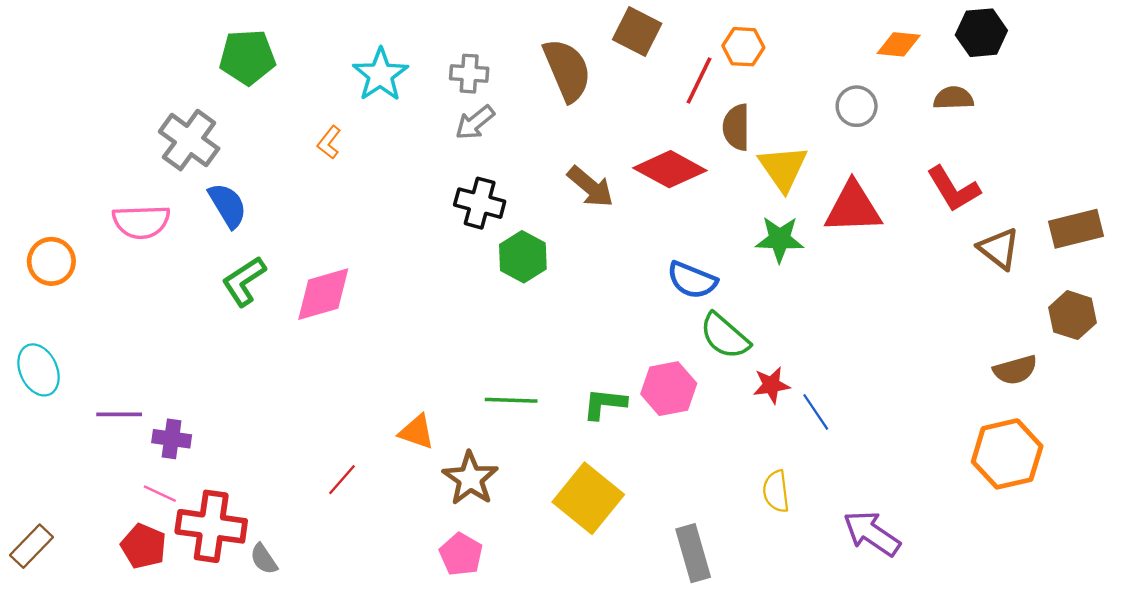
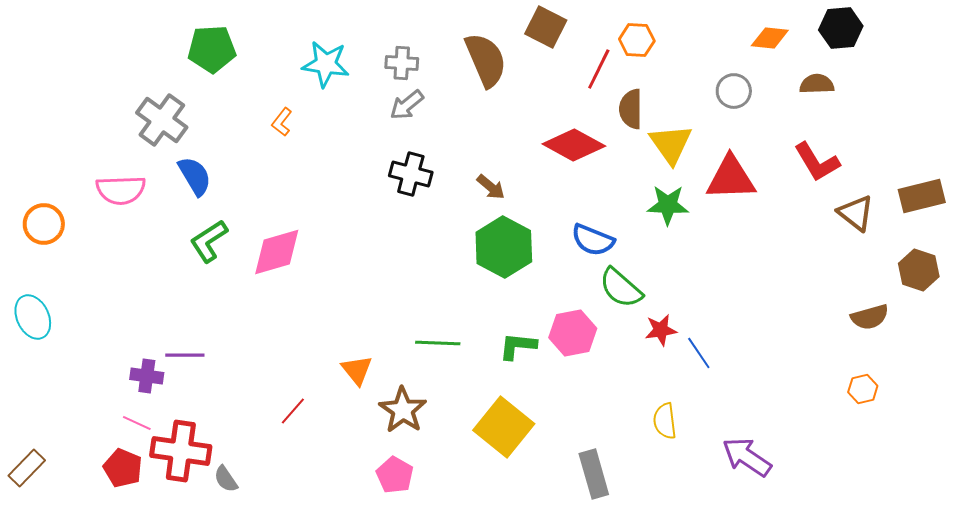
cyan star: (380, 75) -> (326, 64), turned -30
brown arrow: (590, 187) -> (491, 187), moved, size x0.7
green hexagon: (523, 257) -> (504, 247), moved, size x1.4
purple line: (119, 414) -> (185, 355), moved
orange triangle: (417, 432) -> (357, 370), turned 32
orange hexagon: (1007, 454) -> (863, 389), size x0.5

